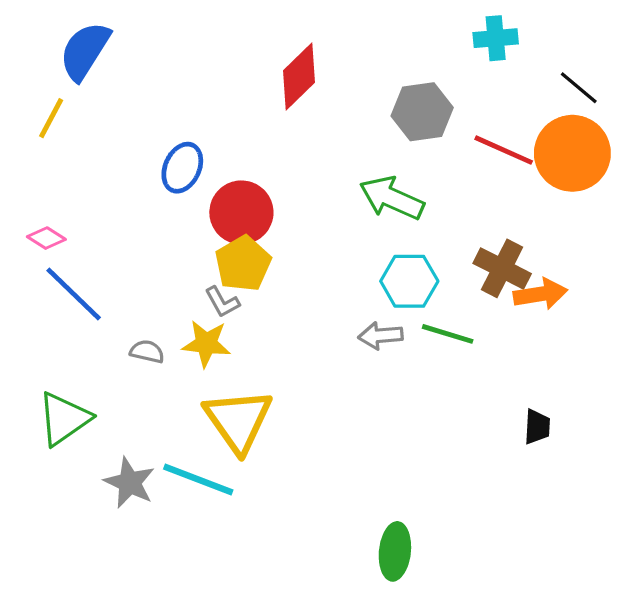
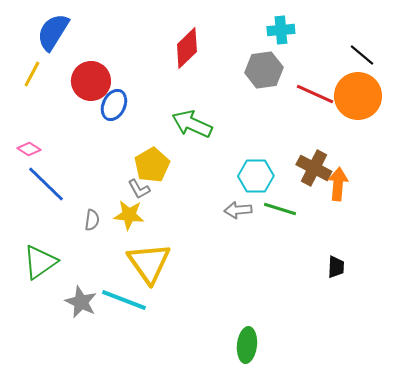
cyan cross: (496, 38) -> (281, 30), moved
green arrow: (392, 198) -> (192, 124), moved
red circle: (241, 212) -> (91, 81), moved
orange arrow: (540, 294) -> (338, 184), turned -76
gray semicircle: (147, 352) -> (92, 220), turned 85

